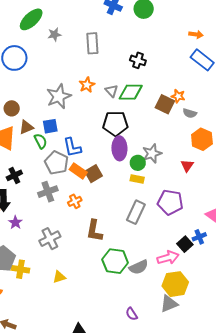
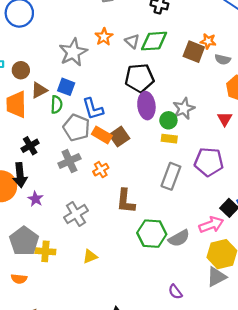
blue square: (50, 126) -> (66, 87), turned 35
green semicircle: (41, 141) -> (57, 105), turned 35

